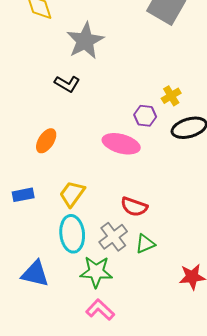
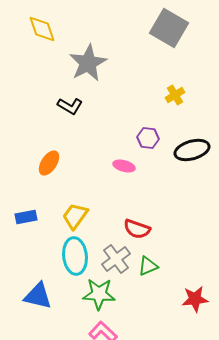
yellow cross: (171, 96) -> (175, 95), moved
pink ellipse: (121, 144) -> (124, 166), size x0.6

